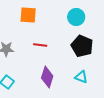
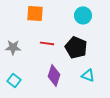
black pentagon: (82, 46) -> (76, 47), moved

